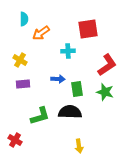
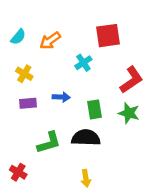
cyan semicircle: (24, 19) -> (18, 37), moved, turned 40
cyan cross: (68, 51) -> (83, 63), turned -32
blue arrow: (58, 79) -> (61, 97), moved
yellow arrow: (79, 146) -> (86, 178), moved

